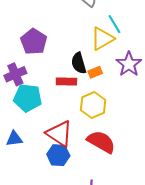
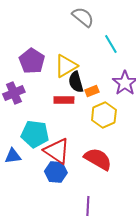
yellow triangle: (102, 39) -> (66, 66), moved
cyan pentagon: (28, 98) -> (35, 134), moved
yellow hexagon: (93, 105) -> (104, 115), moved

